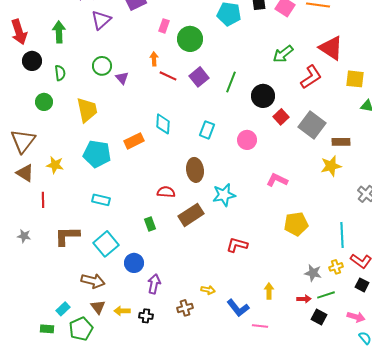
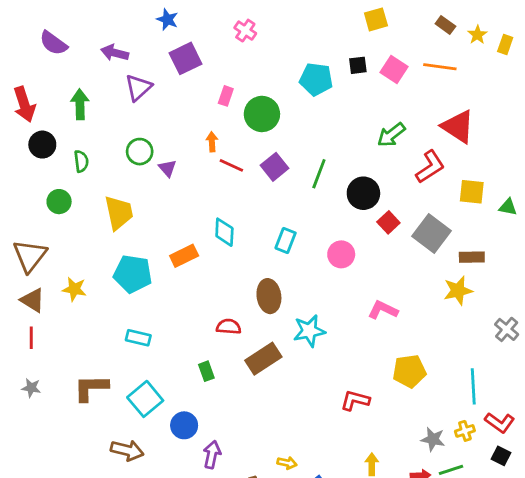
yellow square: (355, 79) -> (472, 192), moved
red line: (43, 200) -> (31, 338), moved
red L-shape: (237, 245) -> (355, 400), moved

